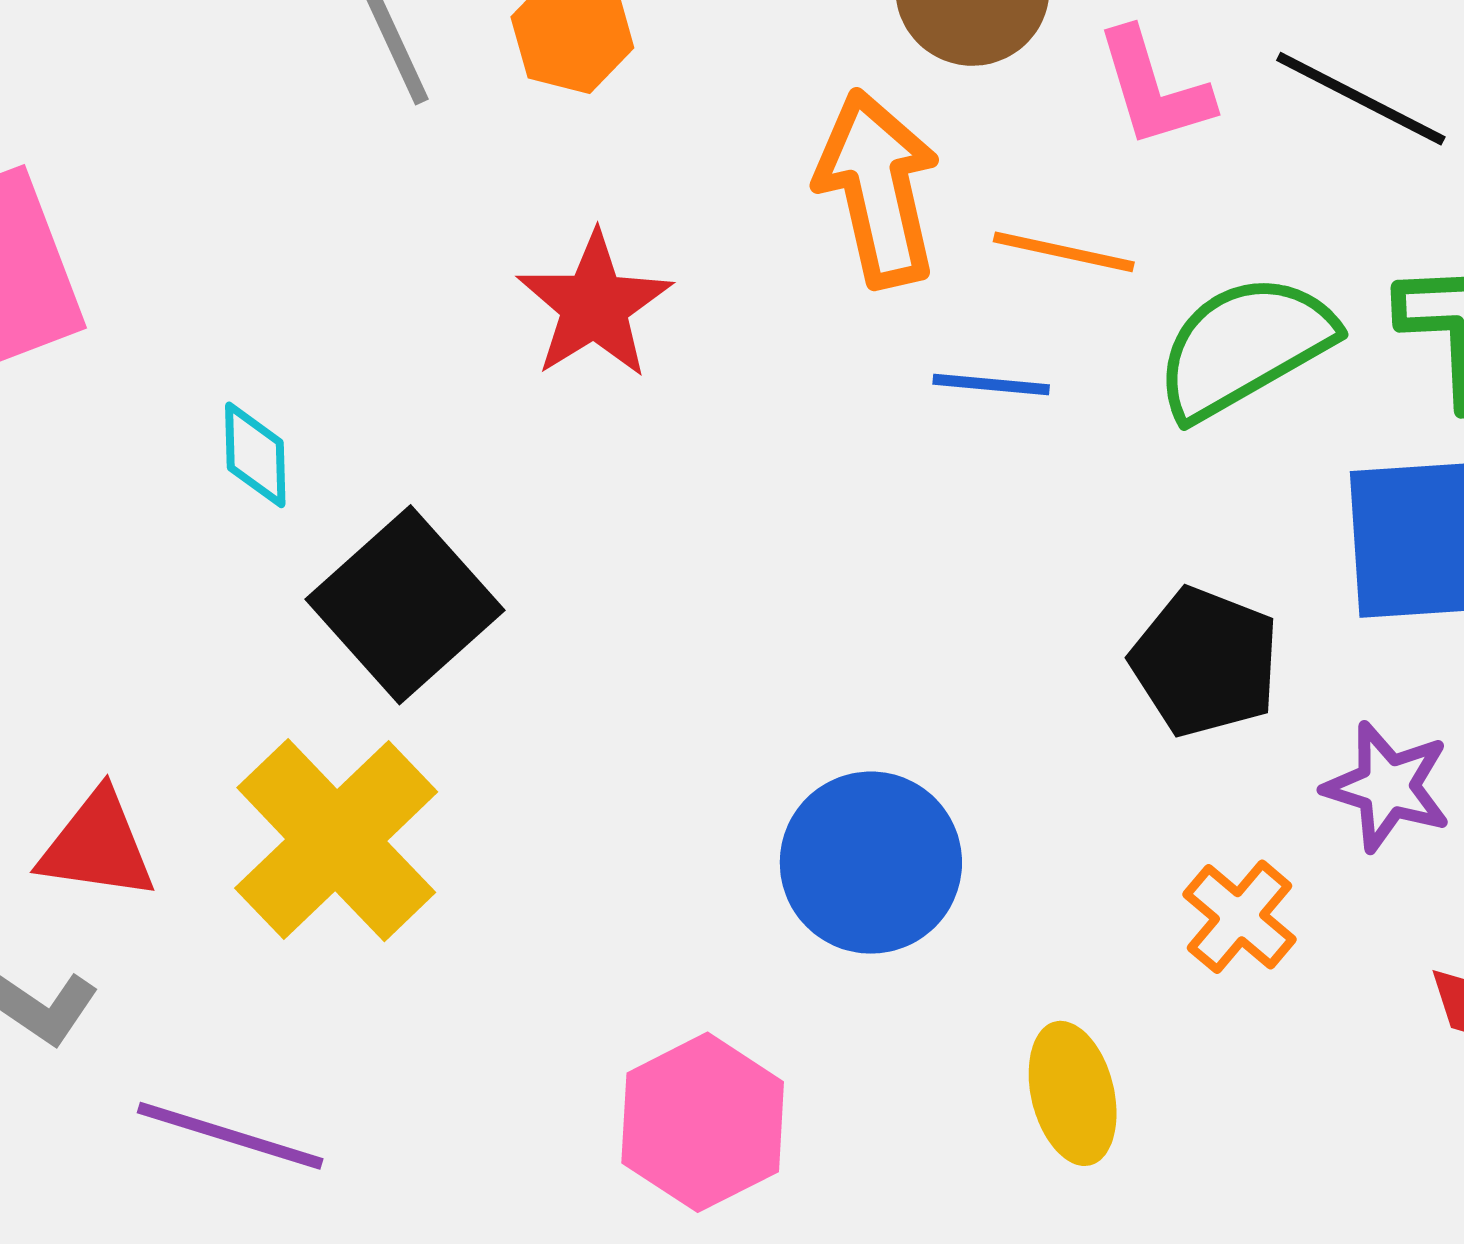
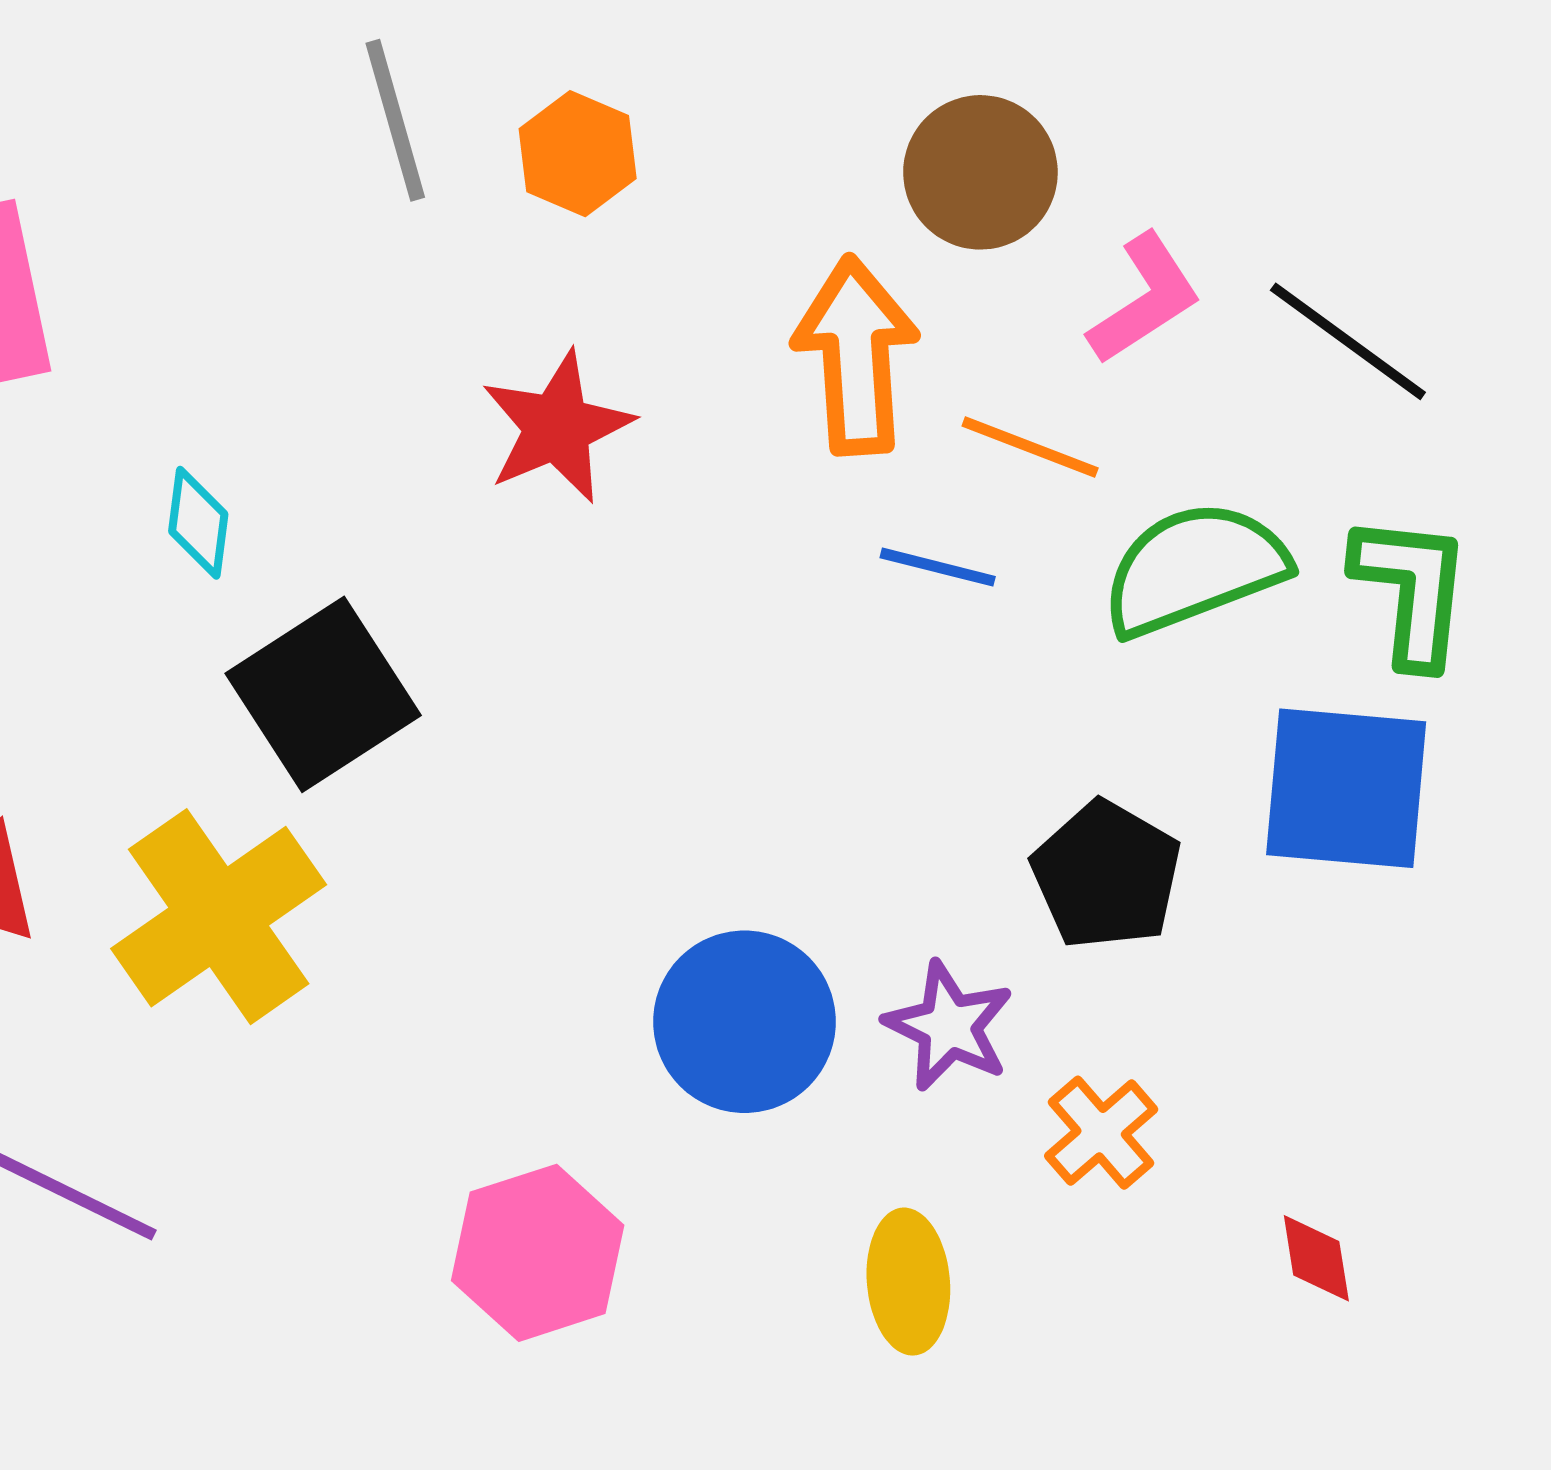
pink L-shape: (1154, 88) -> (1145, 299), turned -115
purple star: (1387, 787) -> (949, 1026), moved

